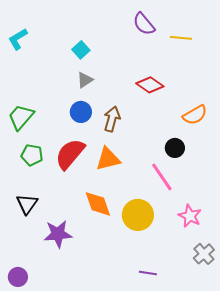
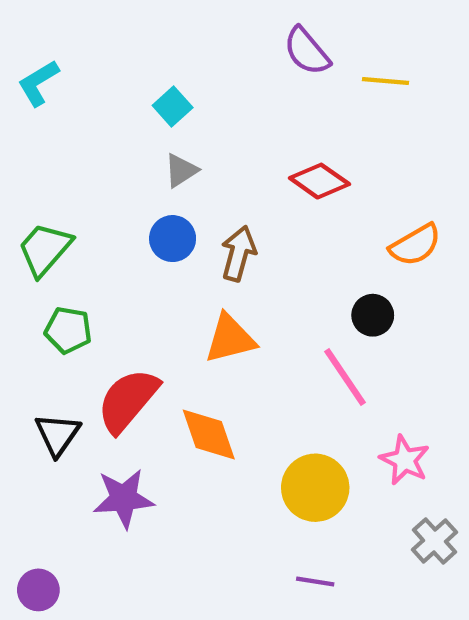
red semicircle: (70, 154) -> (128, 400), moved
yellow circle: (138, 215) -> (315, 488), moved

